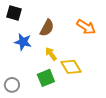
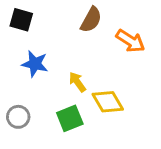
brown semicircle: (47, 28) -> (91, 20), moved
gray circle: (12, 85) -> (18, 117), moved

